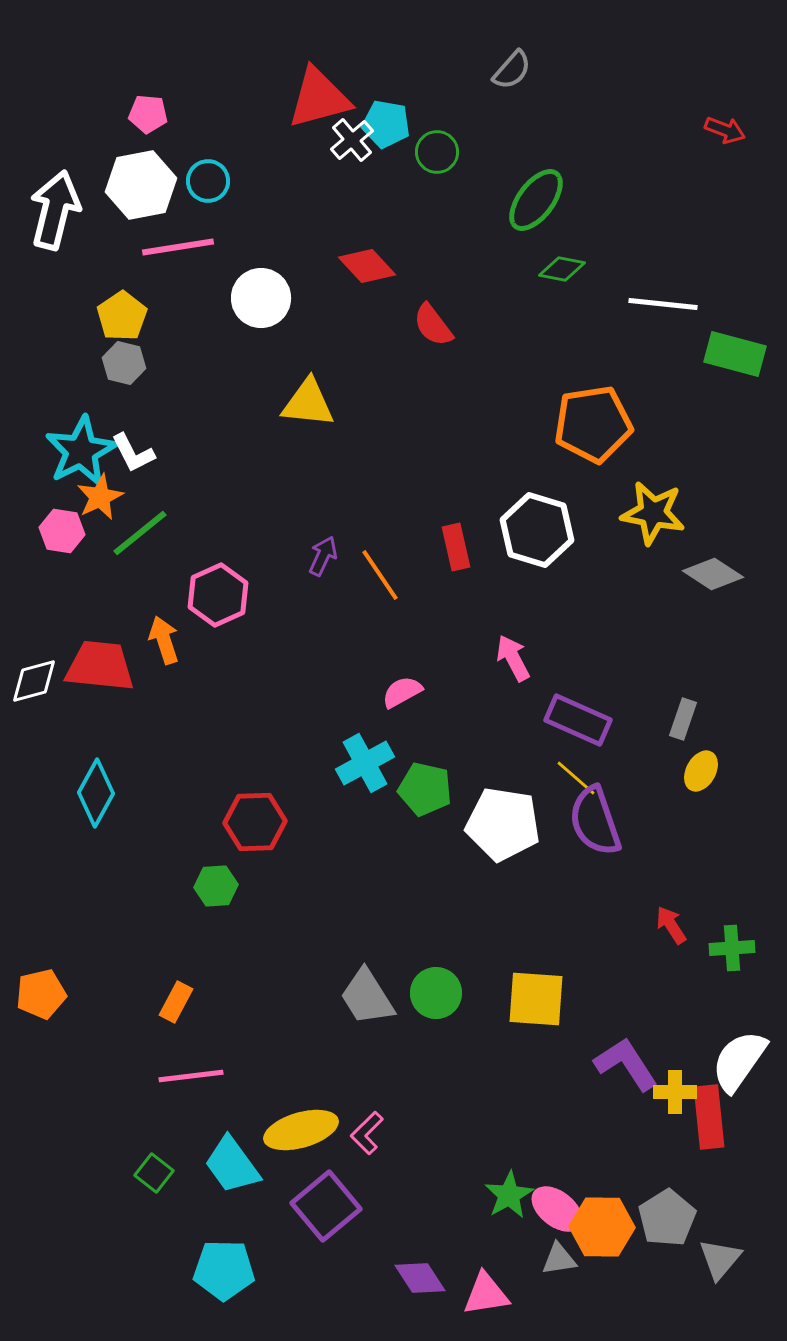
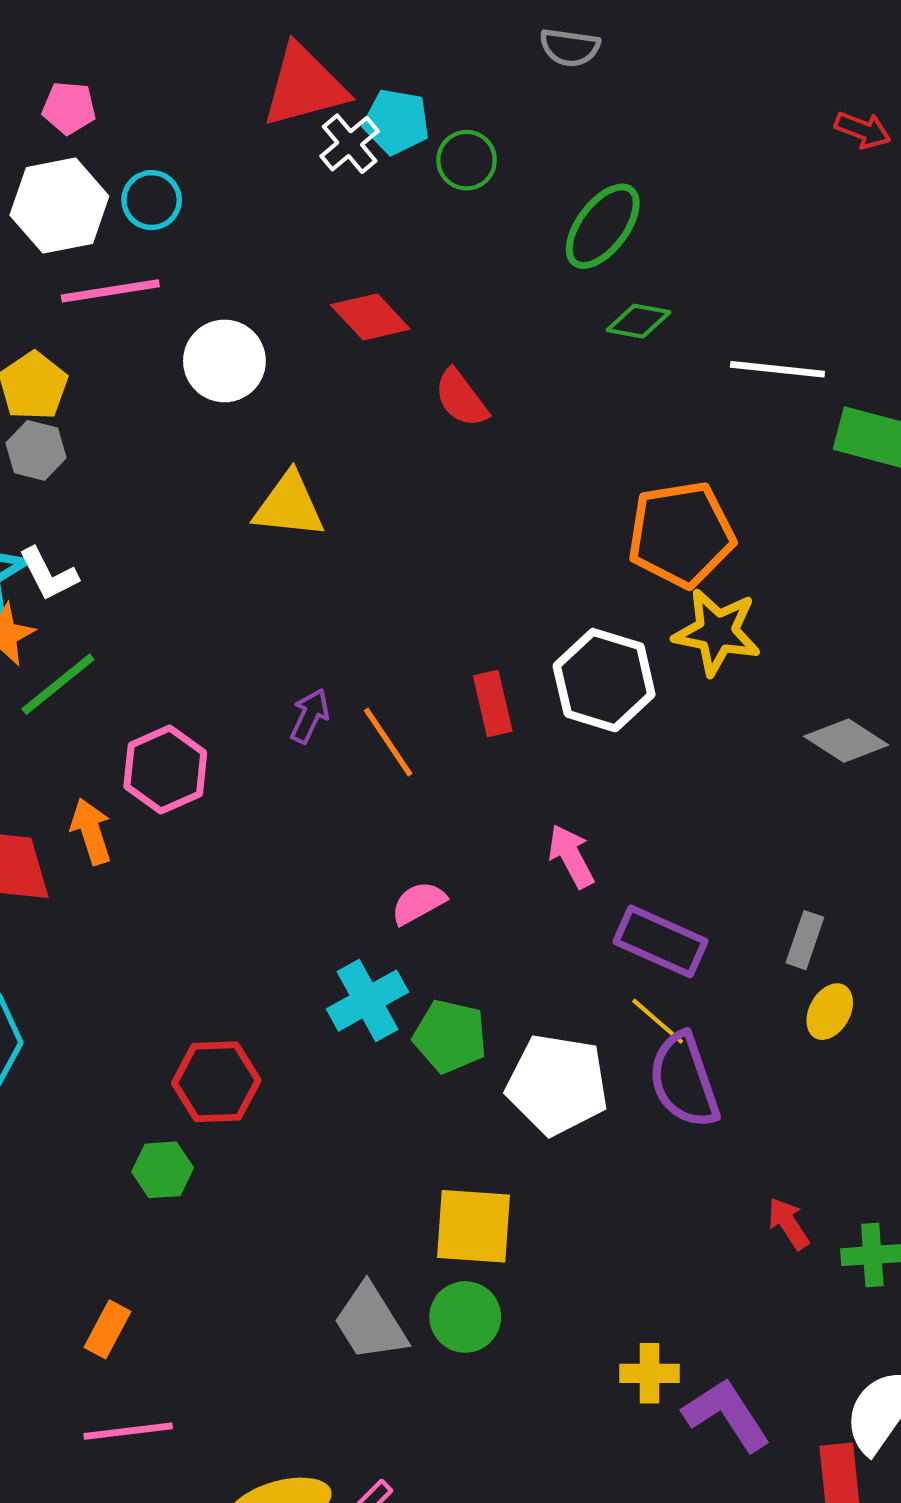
gray semicircle: (512, 70) -> (570, 47), turned 57
yellow star: (653, 513) -> (717, 632), moved
yellow square: (536, 999) -> (473, 1226), moved
yellow cross: (675, 1092) -> (649, 1373), moved

